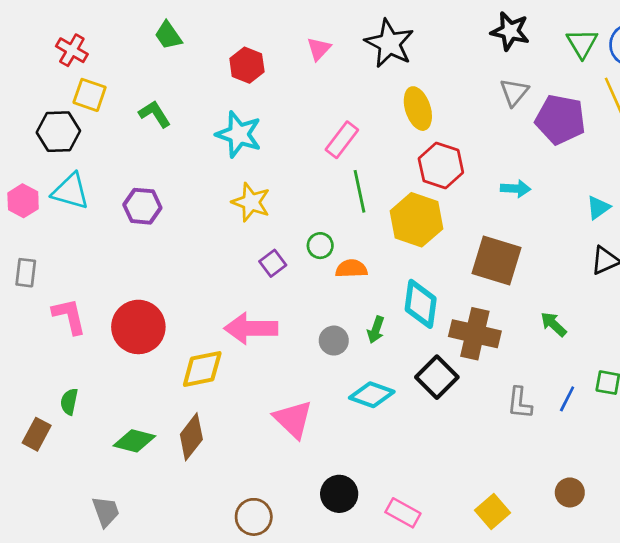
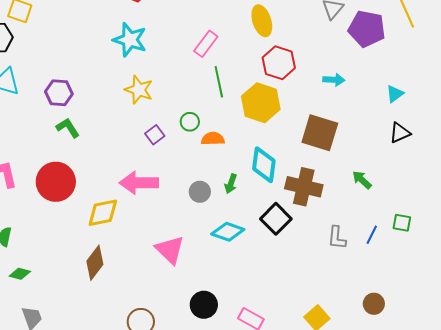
green L-shape: (155, 114) -> (68, 128), moved
green diamond: (134, 441) -> (20, 274), moved, size x0.7

